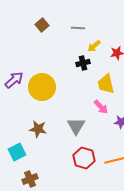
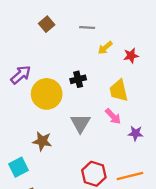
black cross: (83, 63) -> (78, 79), moved
purple arrow: (14, 80) -> (21, 75), moved
gray triangle: (76, 126) -> (80, 123), moved

